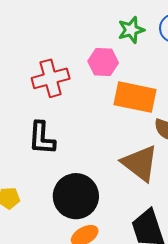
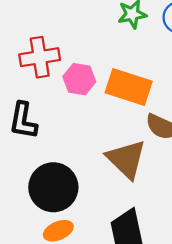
pink hexagon: (103, 62) -> (79, 79), moved

